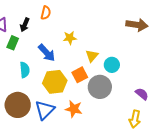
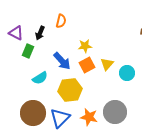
cyan semicircle: (25, 70) -> (40, 78), turned 63
orange square: (80, 75) -> (87, 65), moved
gray circle: (100, 87) -> (115, 112), moved

